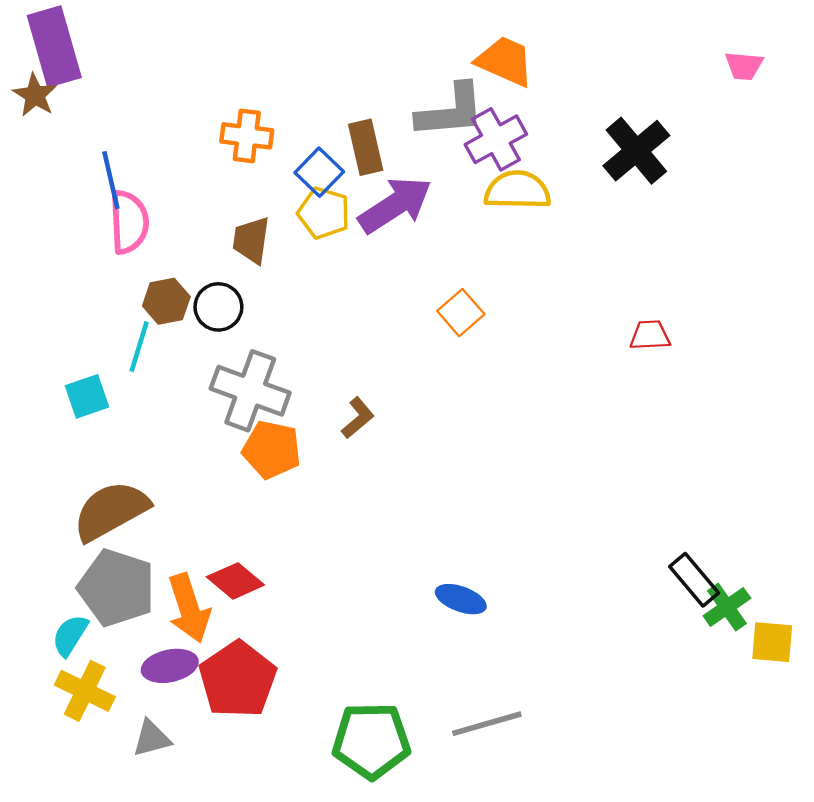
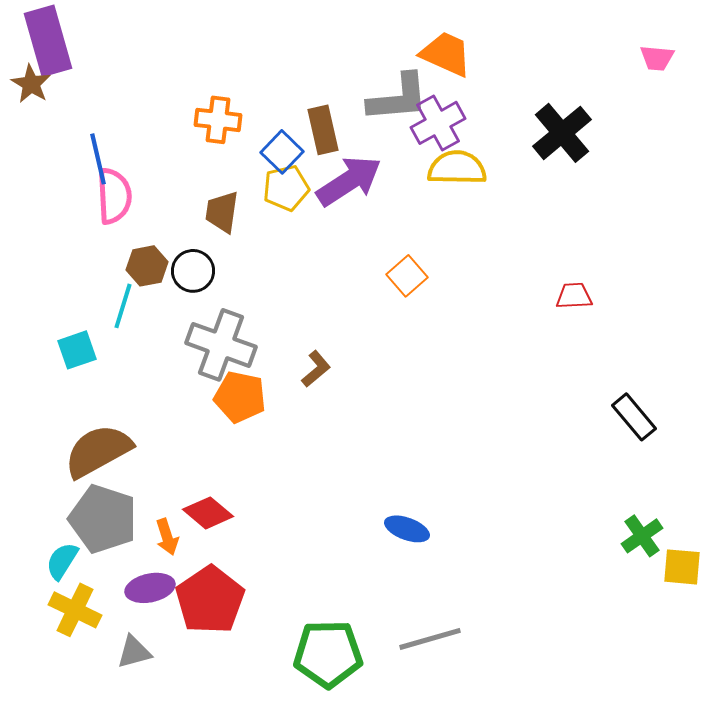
yellow pentagon: (324, 213) -> (286, 188), turned -30
black rectangle: (694, 580) -> (634, 417), moved
orange arrow: (189, 608) -> (167, 537), size x0.6

